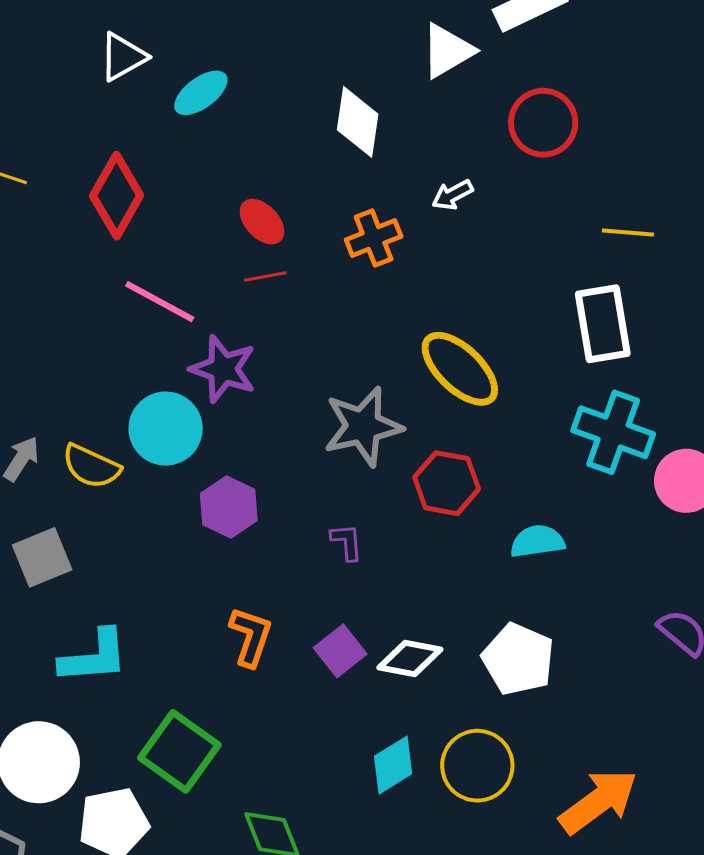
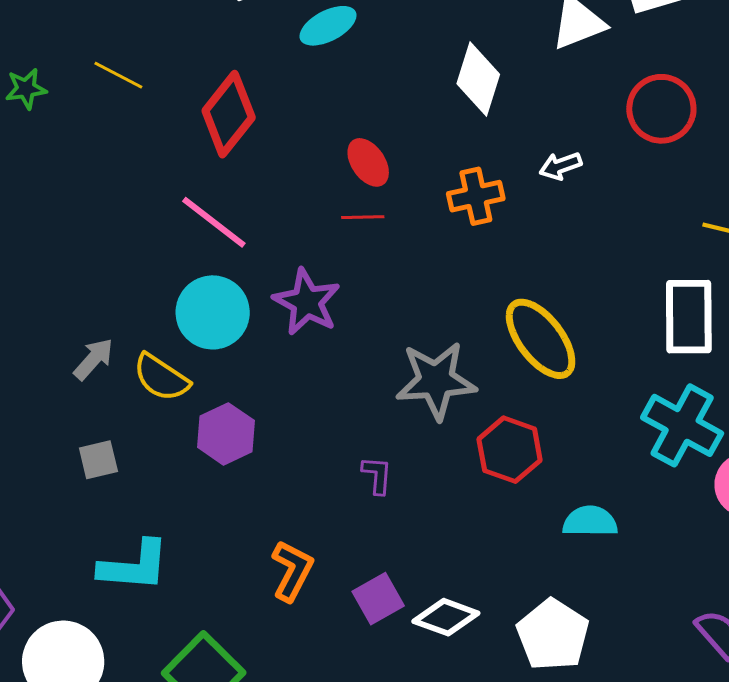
pink line: (160, 302) -> (214, 222), moved
cyan circle: (166, 429) -> (213, 312), moved
purple hexagon: (229, 507) -> (226, 434), moved
purple L-shape: (347, 542) -> (377, 475), moved
gray square: (42, 557) -> (98, 460), size x0.7

